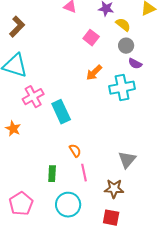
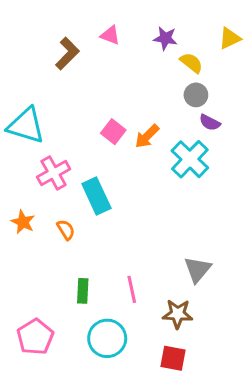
brown L-shape: (17, 27) -> (67, 54), moved
pink square: (91, 38) -> (113, 132), moved
cyan cross: (122, 88) -> (190, 159), turned -35
orange semicircle: (75, 151) -> (66, 230), moved

